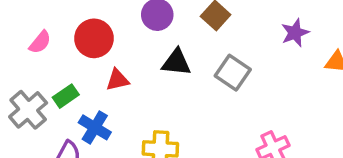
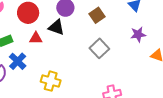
black triangle: (176, 62) -> (56, 27), moved

